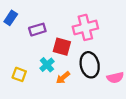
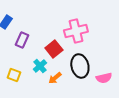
purple rectangle: (37, 30) -> (22, 40), moved, turned -49
red square: (62, 47) -> (54, 49), turned 36

